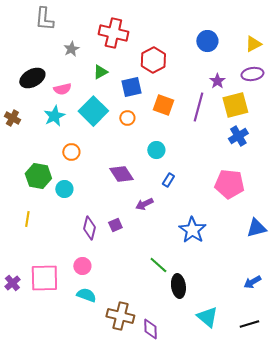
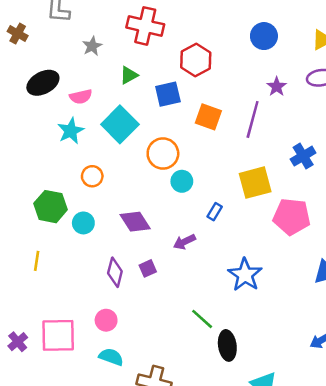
yellow square: (235, 105) -> (255, 183), moved
brown cross: (12, 118) -> (18, 34), moved
orange circle: (127, 118) -> (163, 153), moved, size x1.6
cyan circle: (156, 150) -> (182, 181), moved
purple diamond: (121, 174) -> (135, 222), moved

